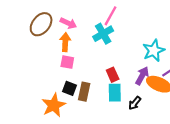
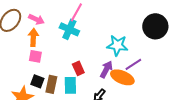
cyan cross: (103, 34) -> (69, 29), turned -36
cyan star: (154, 51) -> (117, 45), turned 30
cyan rectangle: (115, 93) -> (70, 85), moved

